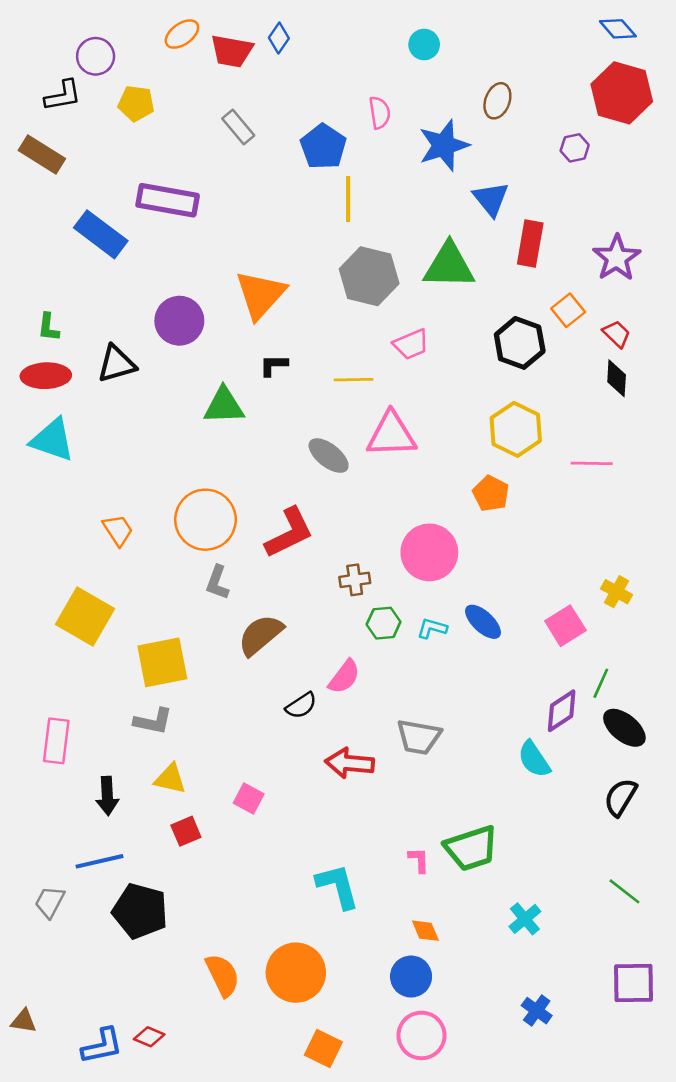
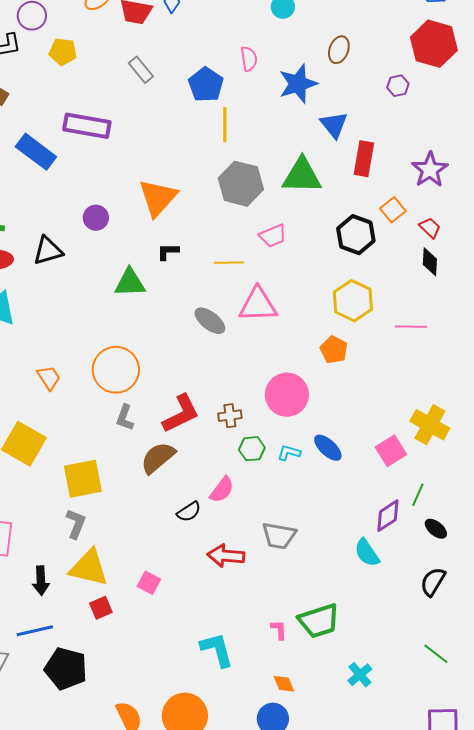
purple circle: (179, 321) -> (96, 218), size x0.7
red L-shape: (289, 533) -> (181, 414), moved
yellow cross: (617, 592) -> (430, 425), size x1.6
gray L-shape: (153, 721) -> (76, 524), turned -80
black ellipse: (624, 728) -> (436, 529), size x0.7
yellow triangle: (170, 779) -> (89, 568), size x1.6

